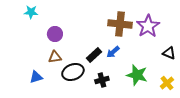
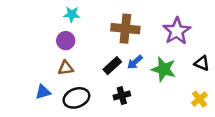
cyan star: (31, 12) -> (72, 14), moved
brown cross: (120, 24) -> (125, 29), moved
black ellipse: (73, 72) -> (76, 98), moved
green star: (137, 75) -> (164, 69), moved

